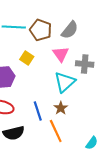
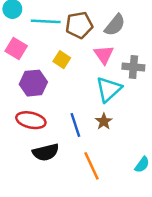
brown pentagon: (41, 30) -> (79, 25), turned -30
orange line: (56, 131) -> (91, 166), moved

